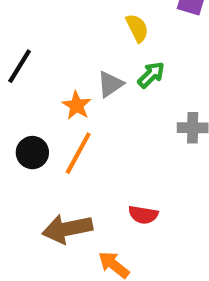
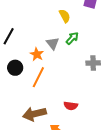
gray triangle: (110, 84) -> (53, 43), turned -32
black circle: (32, 153) -> (15, 68), moved

